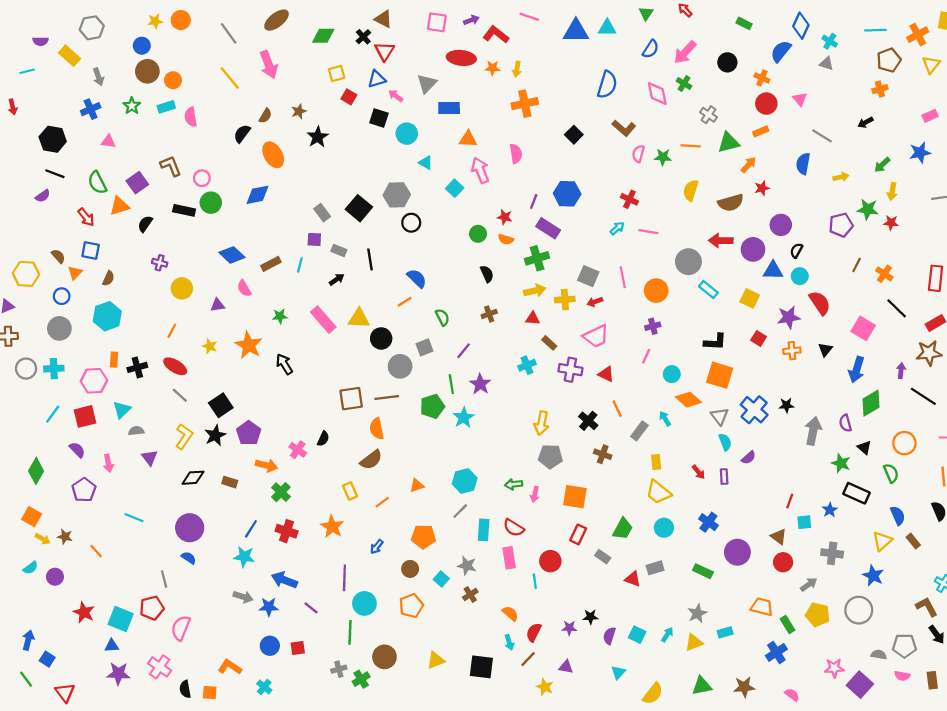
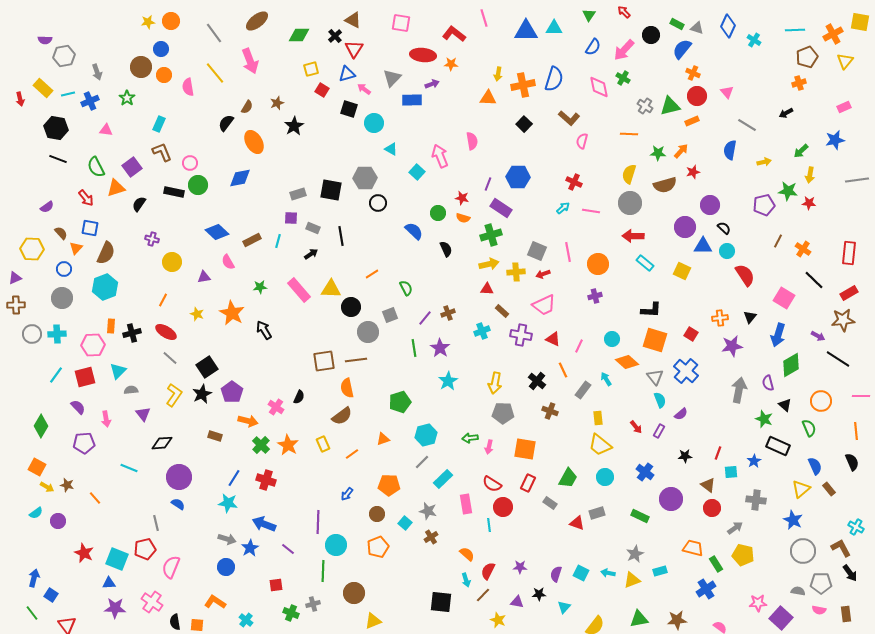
pink line: (529, 17) -> (484, 18), turned 54
purple arrow: (471, 20) -> (432, 84), moved
gray hexagon: (92, 28) -> (64, 56), moved
blue circle: (142, 46) -> (161, 49), moved
blue semicircle: (781, 51) -> (682, 49), moved
yellow rectangle: (69, 56) -> (43, 88), moved
black circle: (727, 62) -> (651, 35), moved
gray triangle: (826, 63) -> (697, 28), moved
yellow arrow: (517, 69) -> (498, 74), moved
cyan line: (27, 71) -> (68, 94), moved
orange cross: (525, 104) -> (523, 85), moved
cyan rectangle: (166, 107) -> (159, 124), moved, turned -49
pink semicircle: (191, 117) -> (188, 87), moved
orange triangle: (468, 139) -> (488, 98), moved
green triangle: (729, 143) -> (670, 106), moved
green star: (663, 157) -> (658, 153), moved
purple semicircle: (43, 196) -> (47, 207), moved
black square: (359, 208) -> (331, 190), turned -30
gray rectangle: (322, 213) -> (298, 194), turned -70
red arrow: (721, 240) -> (633, 236), moved
black semicircle: (796, 251) -> (724, 228), turned 104
gray circle: (688, 262) -> (630, 203), moved
brown semicircle: (108, 278) -> (106, 253), size x1.6
blue semicircle: (417, 278) -> (414, 231), moved
brown cross: (489, 314) -> (448, 313), moved
purple star: (789, 317) -> (732, 346), moved
red square: (759, 338) -> (691, 334), moved
pink line: (646, 356) -> (579, 346), moved
purple arrow: (901, 371) -> (818, 336), turned 112
black star: (786, 405) -> (685, 456), moved
green pentagon: (432, 406) -> (400, 402), moved
cyan star: (464, 418) -> (448, 381), moved
purple rectangle: (724, 477) -> (659, 431), turned 32
black diamond: (193, 478) -> (162, 443), moved
purple pentagon: (84, 490) -> (84, 443), turned 30
orange star: (332, 527) -> (288, 445), moved
red semicircle: (514, 528) -> (492, 484), moved
cyan rectangle: (484, 530) -> (443, 479), turned 42
blue star: (269, 607) -> (250, 548), turned -30
gray circle: (859, 610) -> (803, 551), moved
black star: (590, 617) -> (539, 594), moved
cyan arrow: (667, 635) -> (608, 573), turned -112
blue circle: (270, 646) -> (226, 567), moved
yellow triangle: (436, 660) -> (373, 621), moved
green cross: (361, 679) -> (291, 613), moved, turned -35

